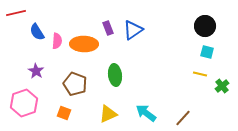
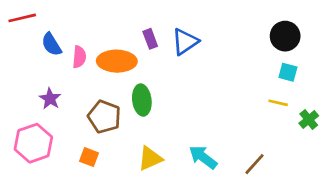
green ellipse: (115, 75) -> (142, 100), moved

